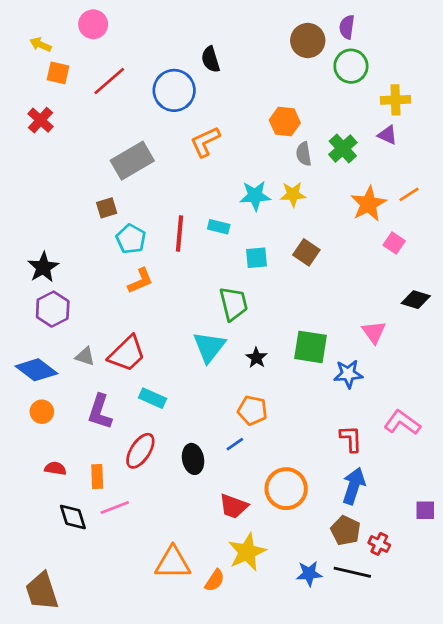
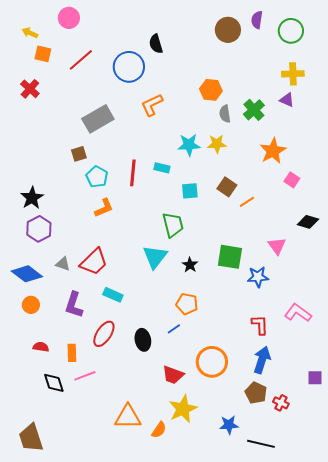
green circle: (351, 66) -> (291, 31), moved
orange line: (409, 194) -> (247, 202), moved
black line: (352, 572) -> (261, 444), moved

